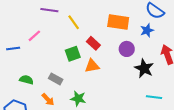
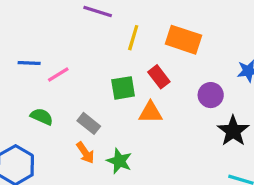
yellow line: (74, 22) -> (133, 38), turned 42
orange rectangle: (118, 22) -> (183, 40), moved
pink line: (34, 36) -> (58, 74), moved
orange arrow: (48, 100) -> (85, 153), moved

